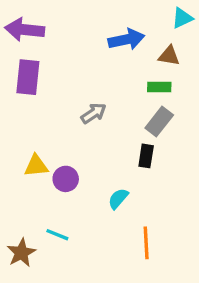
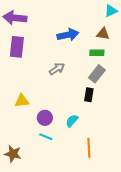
blue arrow: (126, 39) -> (68, 35), moved
purple circle: (66, 179) -> (45, 118), moved
cyan line: (57, 235) -> (46, 137), moved
brown star: (21, 253) -> (13, 154), turned -30

